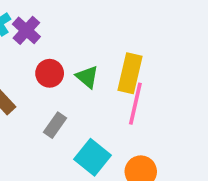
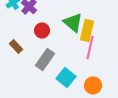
green triangle: (87, 77) -> (73, 22), moved, size x1.5
gray rectangle: (55, 125) -> (45, 59), size x1.5

